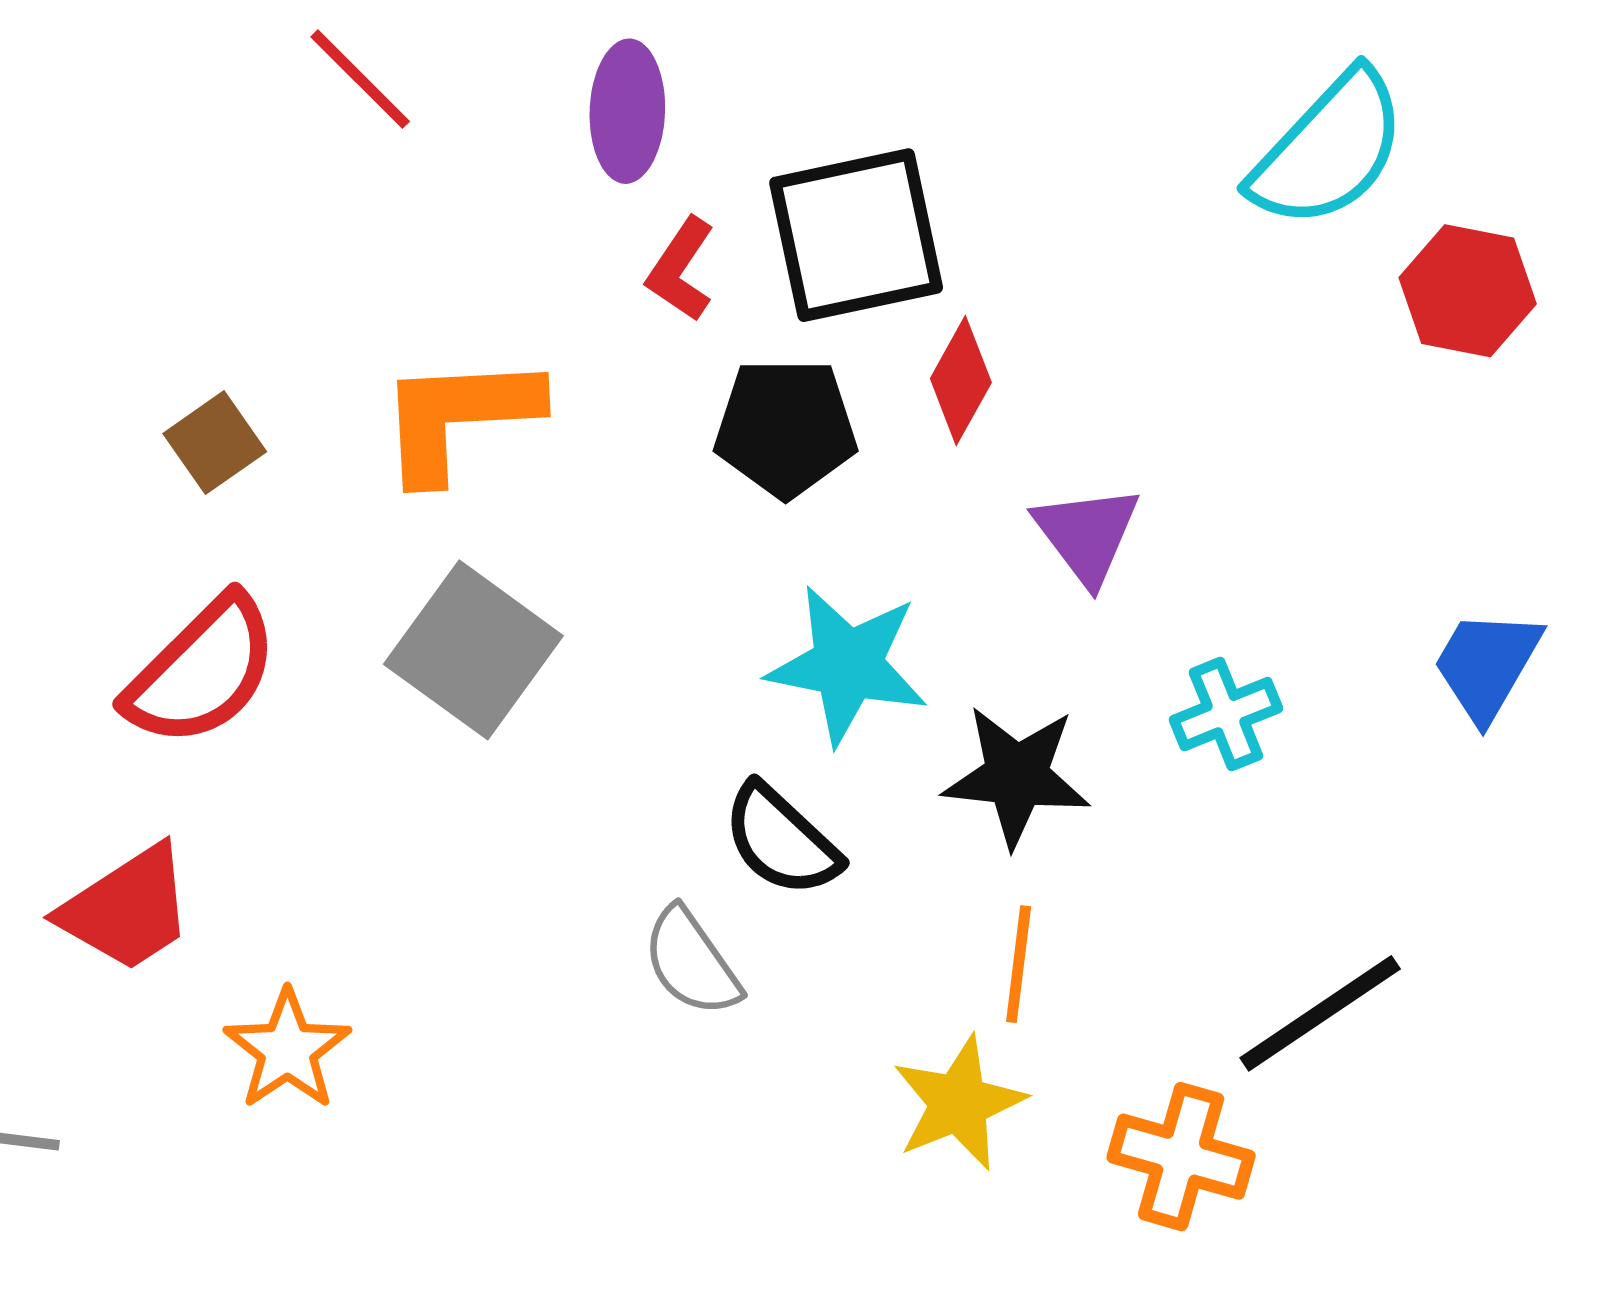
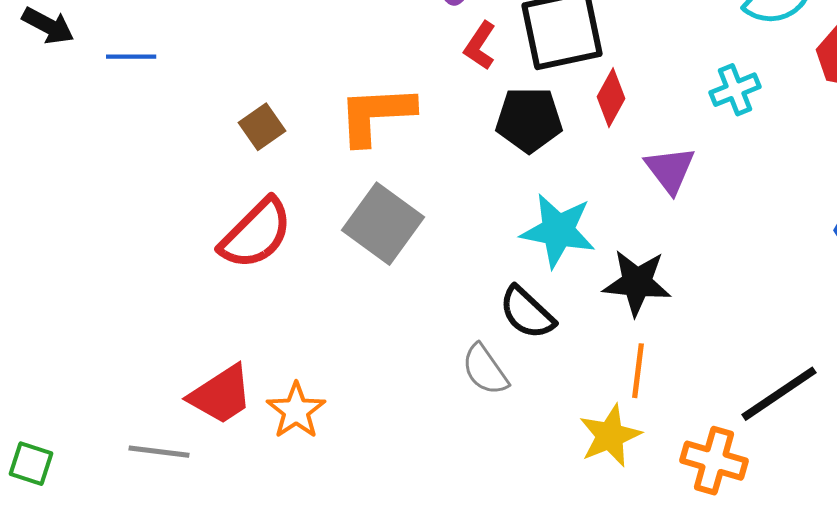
cyan cross: (1226, 714) -> (735, 90), moved
red trapezoid: (127, 909) -> (221, 395), moved

